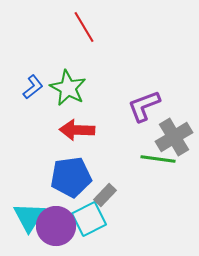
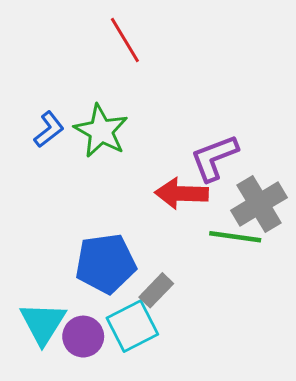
red arrow: (77, 130) -> (182, 193), moved
purple circle: (56, 226) -> (83, 337), size x0.7

